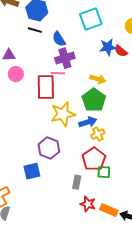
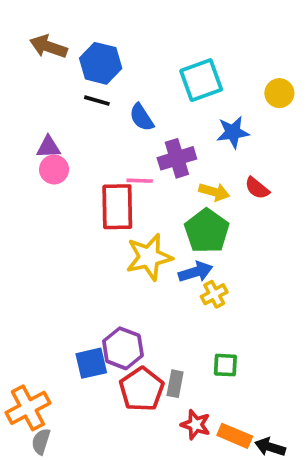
red semicircle: (121, 51) -> (257, 188), moved
purple cross: (65, 58) -> (177, 158), moved
pink circle: (16, 74) -> (54, 169), moved
purple hexagon: (49, 148) -> (123, 348), moved
red pentagon: (94, 159) -> (142, 389), moved

